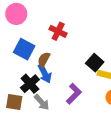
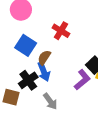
purple L-shape: (74, 94) -> (82, 80), moved
gray arrow: (42, 102) -> (50, 101), moved

